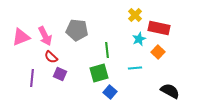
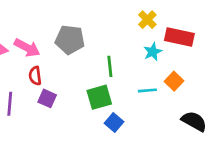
pink arrow: (45, 36) -> (27, 48), turned -36
orange square: (158, 52) -> (174, 81), moved
red semicircle: (51, 57) -> (35, 76), turned 40

